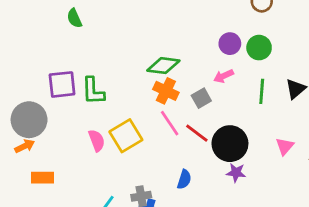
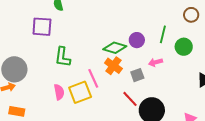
purple circle: (230, 44) -> (137, 40), moved
purple square: (62, 84) -> (42, 27), moved
green line: (262, 91) -> (163, 34), moved
pink line: (170, 123) -> (93, 78), moved

